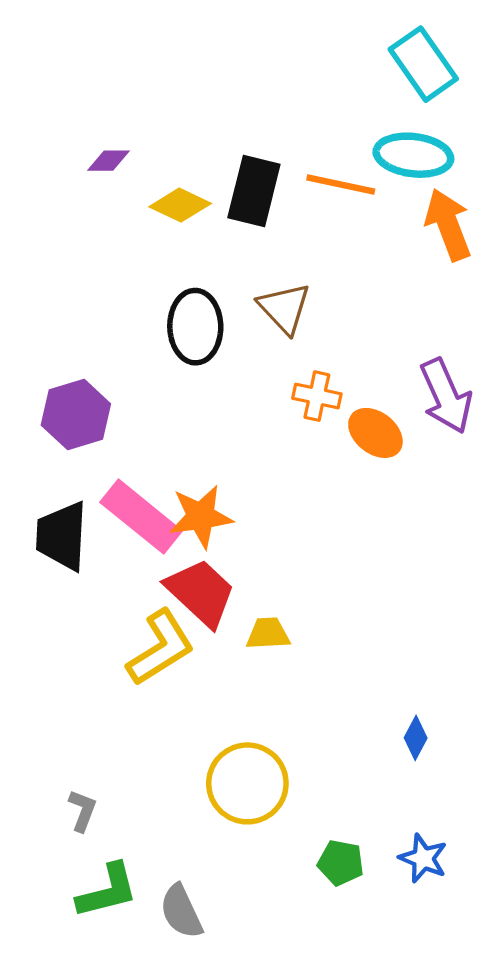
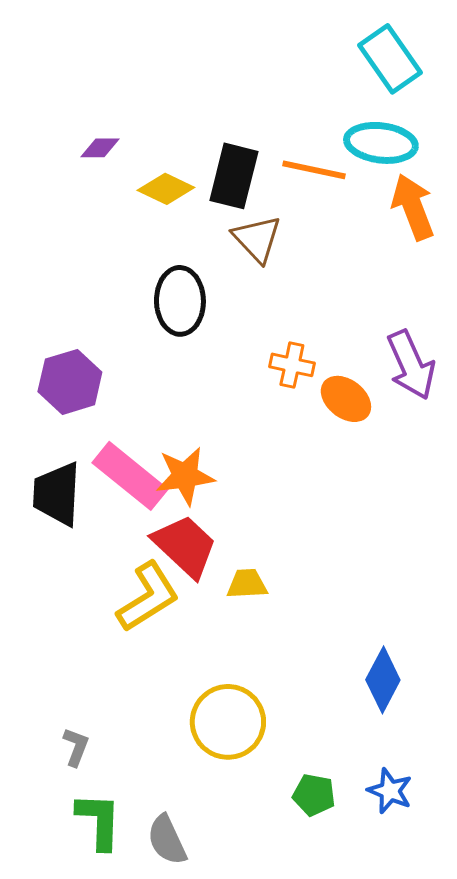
brown triangle: (284, 308) -> (257, 239), moved
blue diamond: (416, 738) -> (383, 680), size x1.6
green L-shape: (107, 891) -> (99, 821), turned -74

